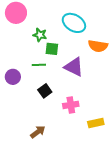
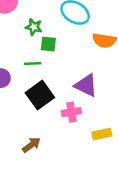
purple triangle: (74, 67) -> (86, 85), moved
black square: (45, 91) -> (40, 95), size x1.6

